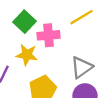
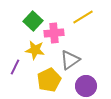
gray triangle: (82, 67) -> (70, 60), moved

